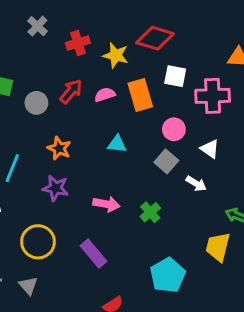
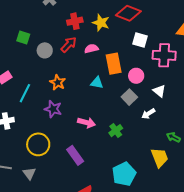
red cross: (78, 43) -> (75, 21), moved
orange rectangle: (140, 95) -> (114, 64), moved
white arrow: (196, 184) -> (148, 114), turned 112
yellow trapezoid: (218, 247) -> (160, 158), turned 140

